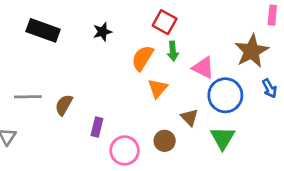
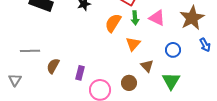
pink triangle: (203, 68) -> (157, 18), moved
orange triangle: (158, 88) -> (133, 44), moved
blue circle: (225, 95) -> (173, 50), size x0.6
brown semicircle: (64, 105) -> (53, 66), moved

